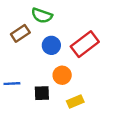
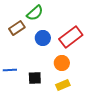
green semicircle: (42, 16) -> (35, 13), turned -60
orange circle: (62, 75) -> (62, 63), moved

